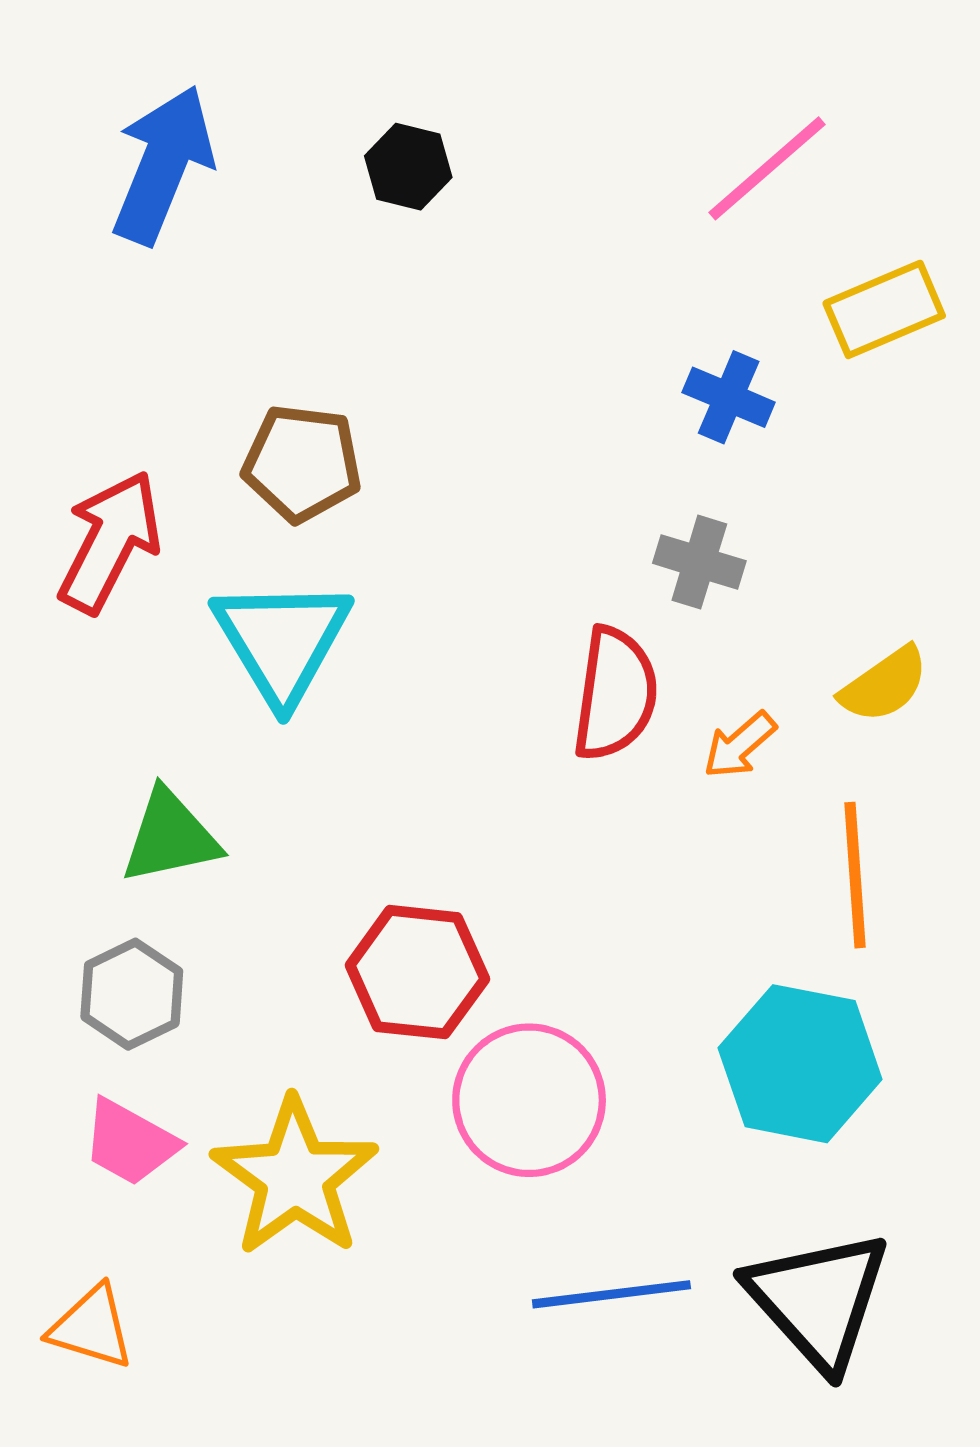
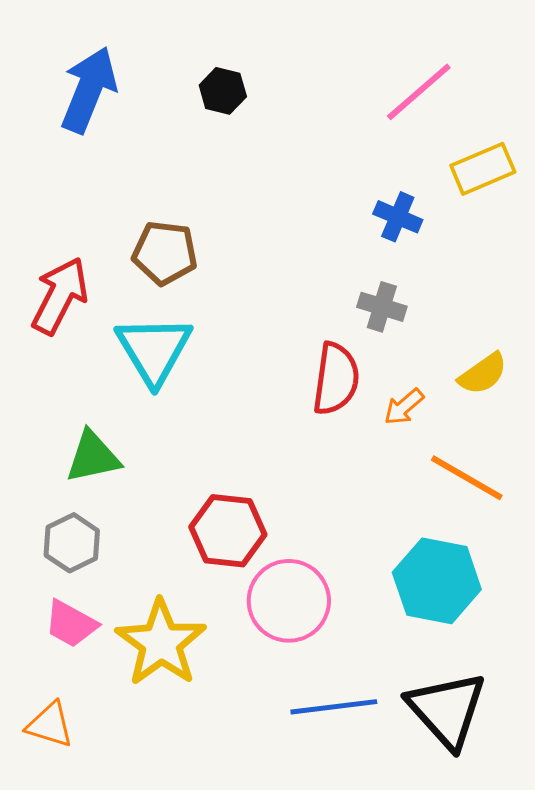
orange line: (855, 875) -> (467, 478), turned -56

